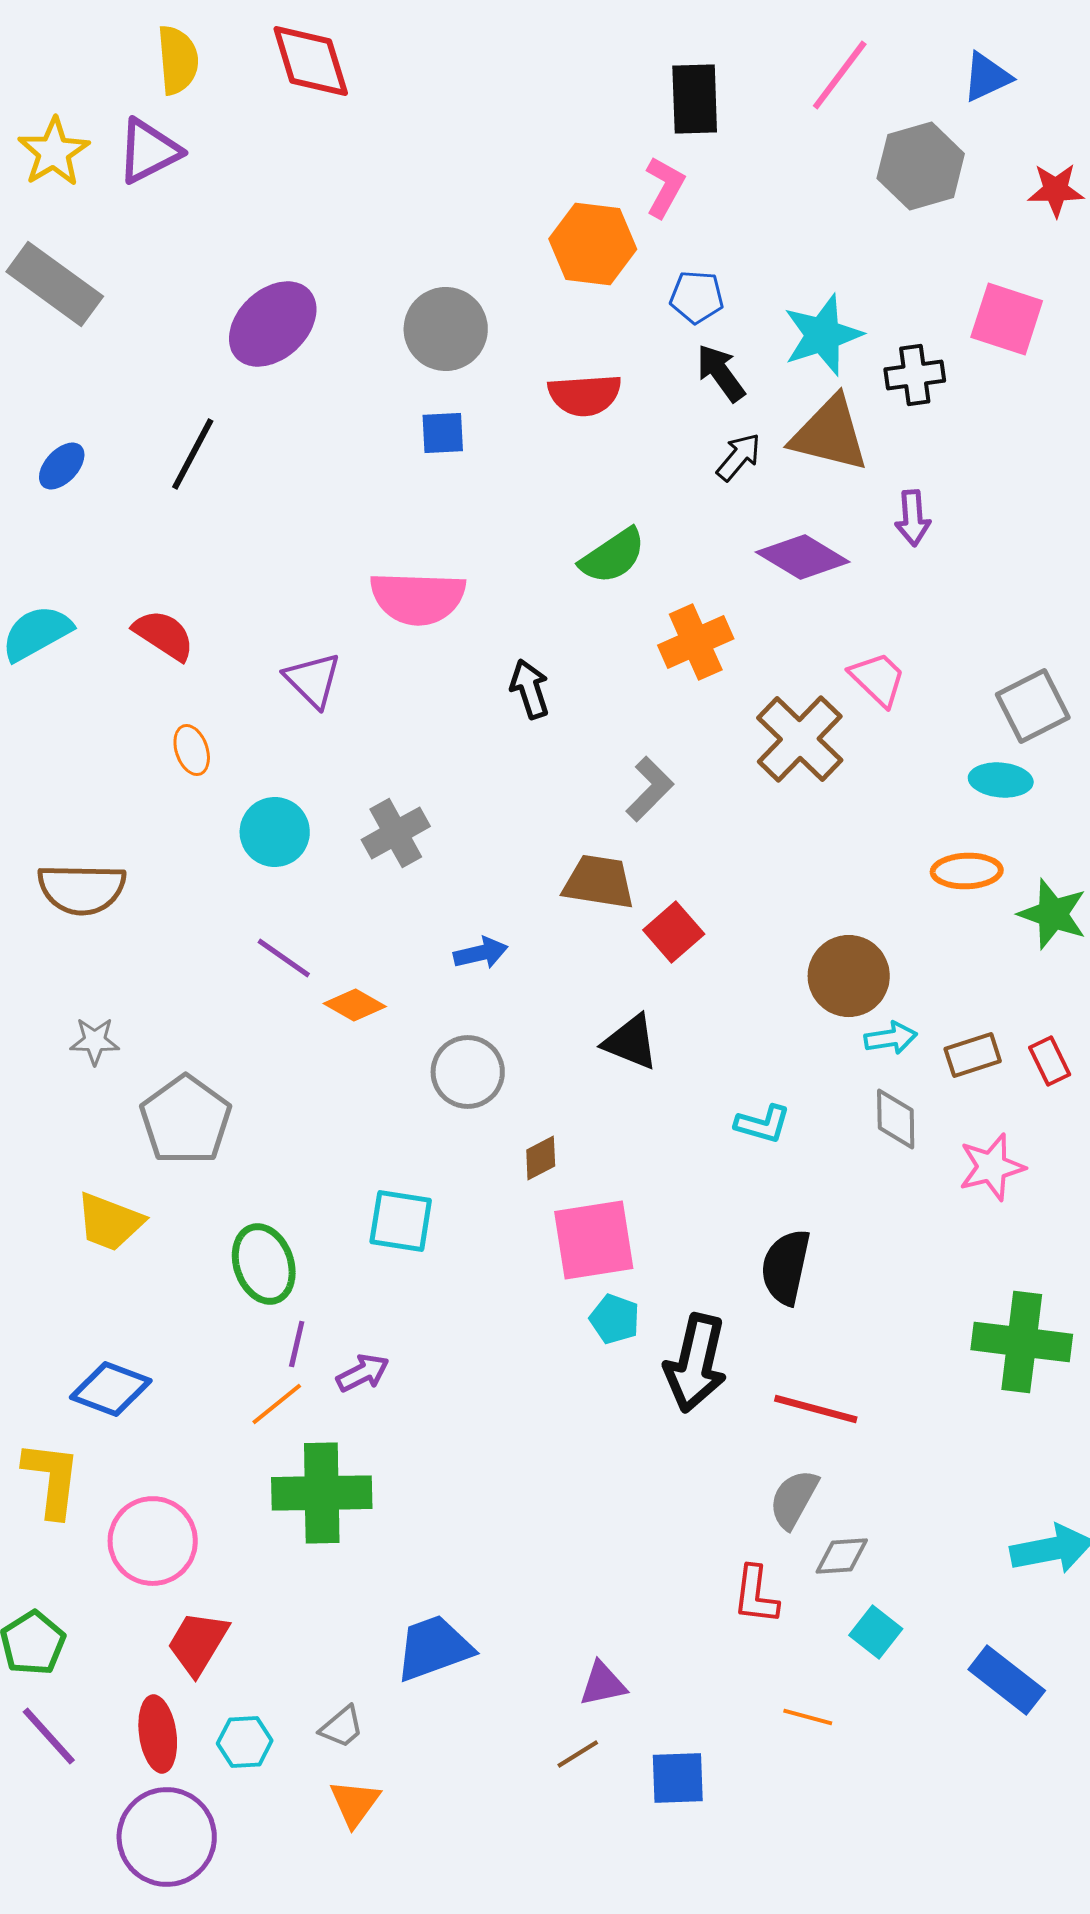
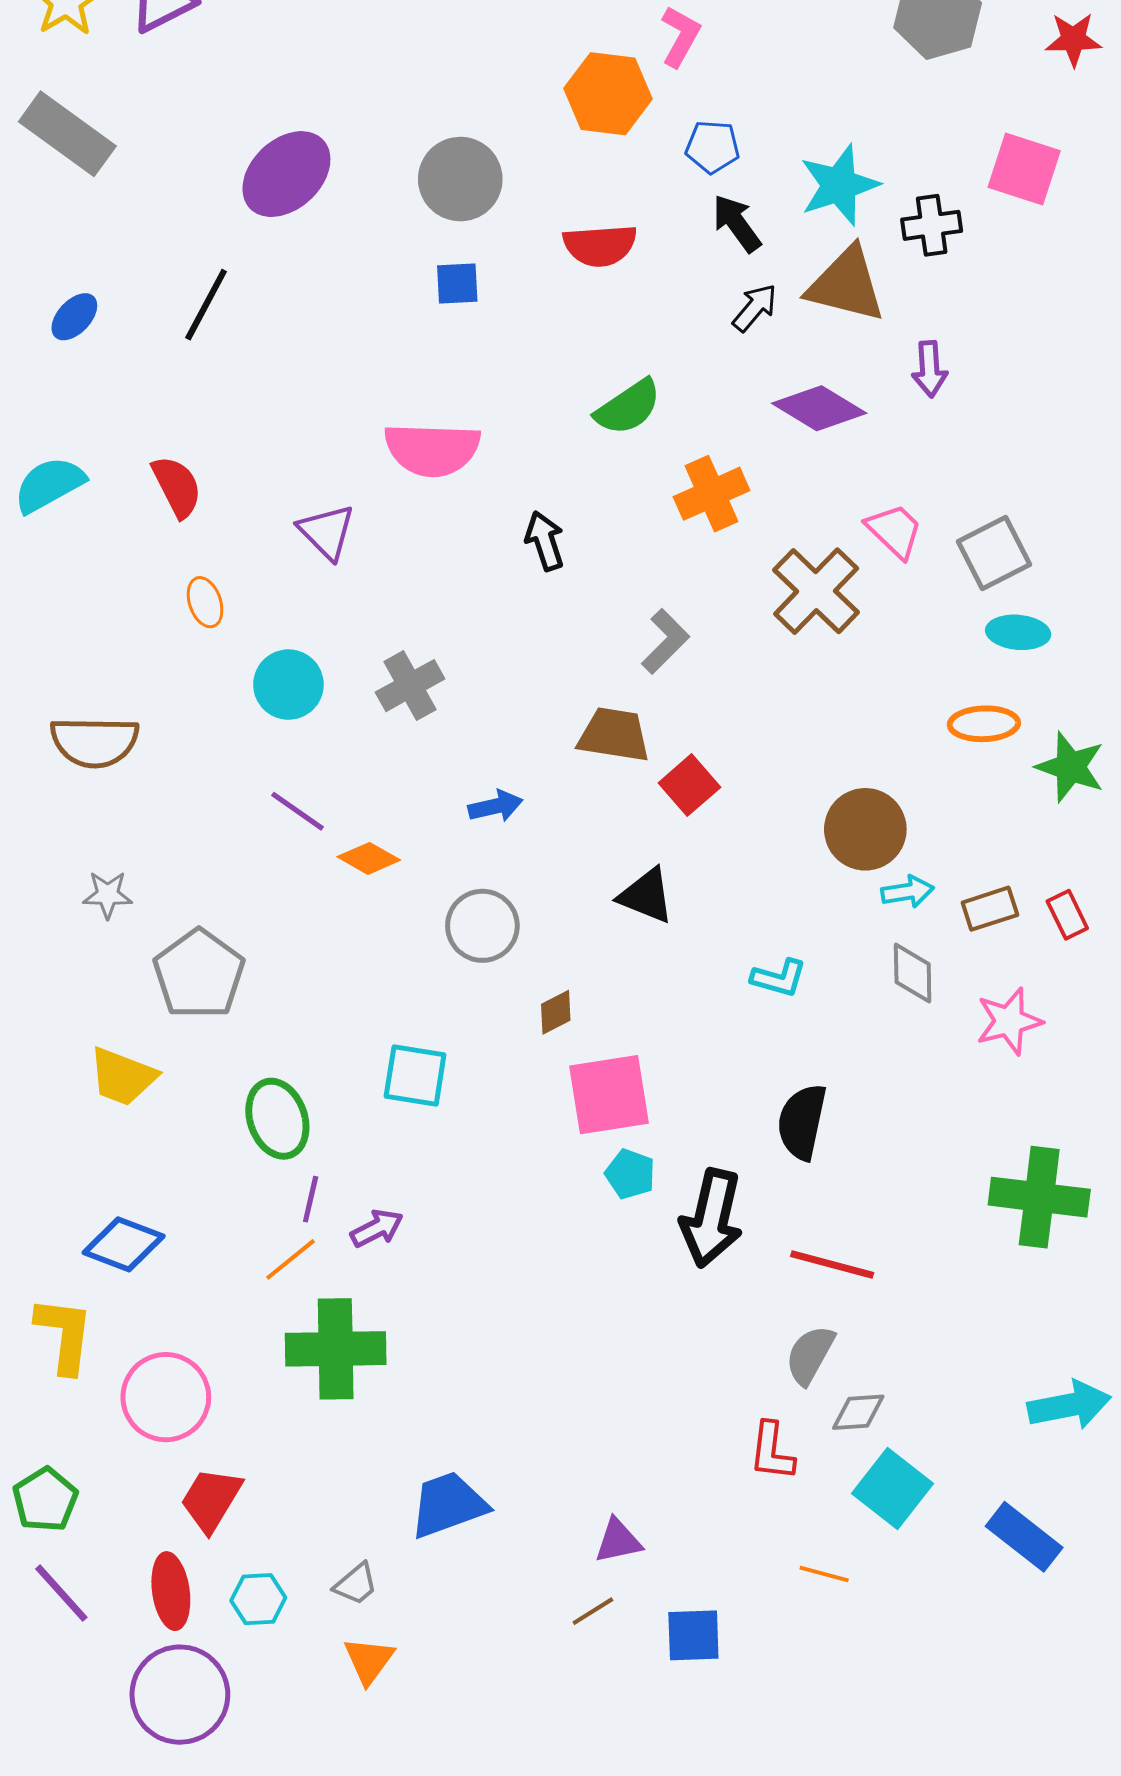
red semicircle: (164, 635) -> (177, 487), turned 30
gray square: (1033, 706) -> (994, 553), moved
cyan square: (876, 1632) -> (892, 1489), size x1.5

